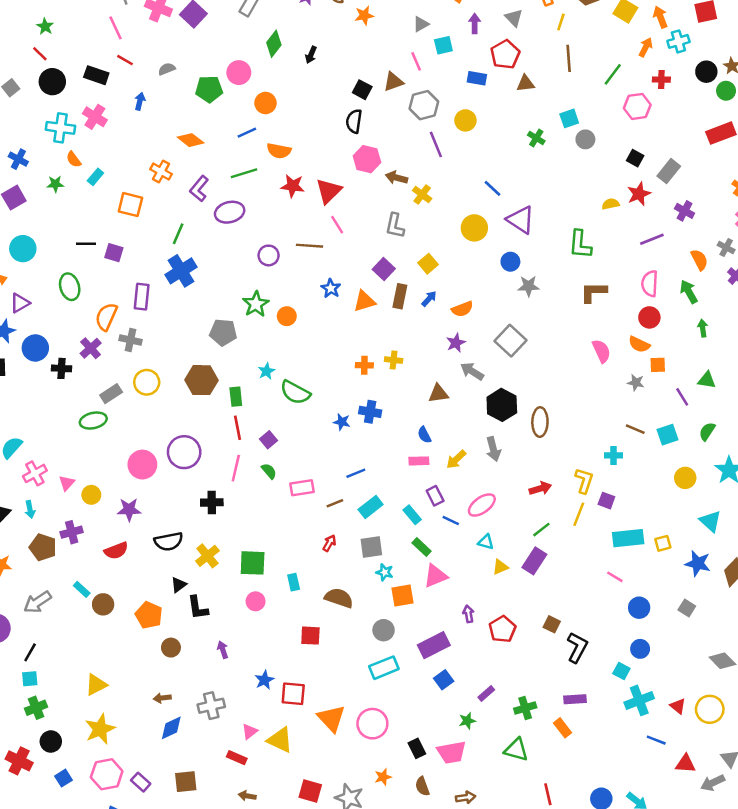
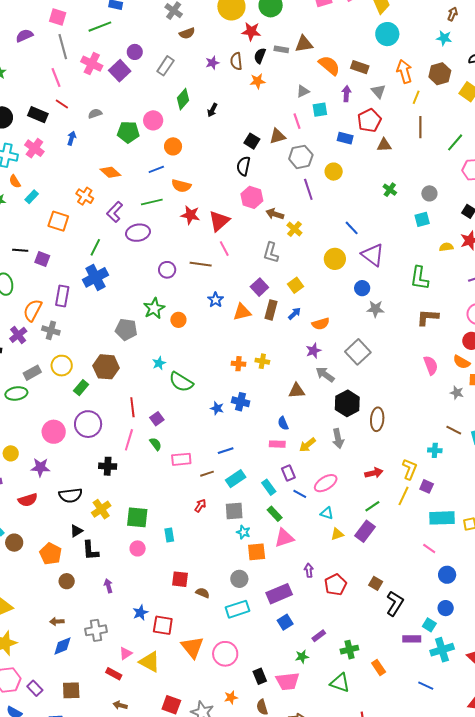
cyan square: (569, 118) -> (422, 219), moved
green rectangle: (236, 397) -> (81, 388), moved, turned 42
brown semicircle: (339, 598) -> (203, 593), moved, size x0.6
purple rectangle: (575, 699) -> (412, 639), moved
blue line: (656, 740) -> (426, 686), moved

